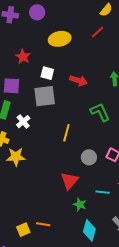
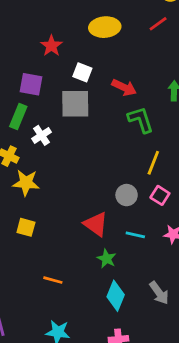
green L-shape: (100, 112) -> (141, 120), moved
yellow line: (66, 133) -> (153, 163), moved
red triangle: (69, 181) -> (96, 224), turned -42
cyan line: (103, 192) -> (135, 235), moved
yellow square: (23, 230) -> (26, 227), moved, turned 32

